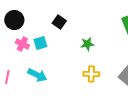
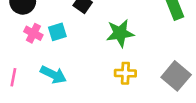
green star: (87, 44) -> (120, 33), size x1.5

